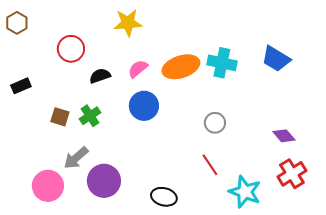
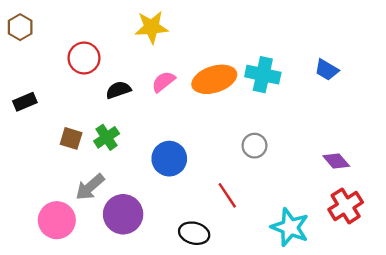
blue trapezoid: (276, 59) -> (327, 70), size x0.7
blue circle: (144, 106) -> (169, 159), moved
red line: (210, 165) -> (227, 195), moved

